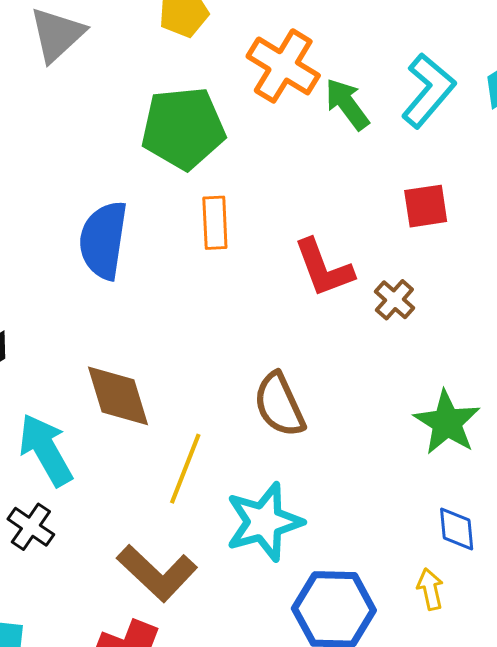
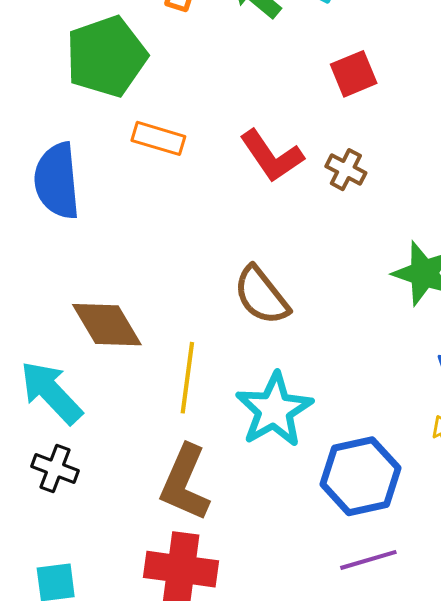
orange rectangle: (215, 223) -> (158, 138), turned -57
brown L-shape: (157, 573) -> (185, 483), turned 84

